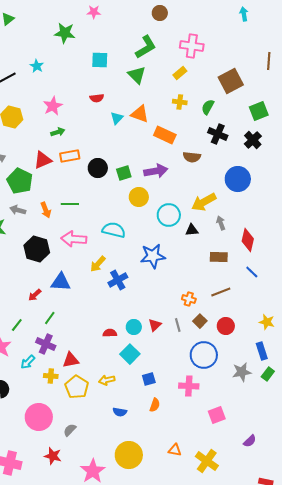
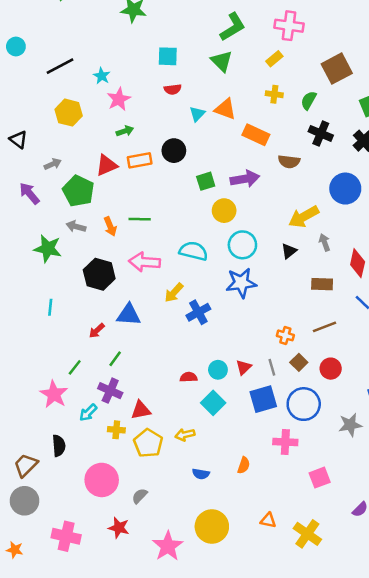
cyan square: (100, 60) -> (168, 56), moved
cyan star: (37, 66) -> (102, 76), moved
black circle: (98, 168) -> (174, 151), moved
cyan circle: (169, 215) -> (242, 245), moved
black triangle: (192, 230) -> (289, 251), turned -32
blue square: (149, 379) -> (263, 399), moved, size x1.6

